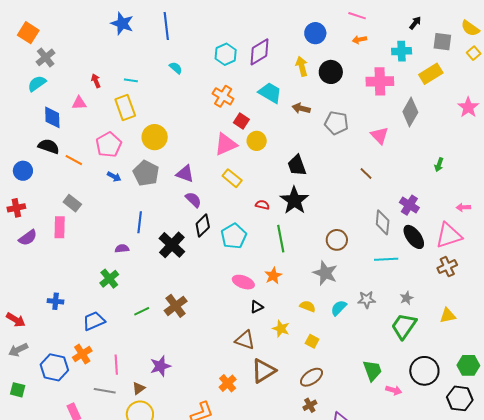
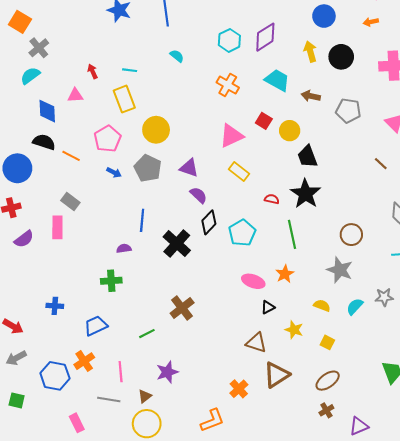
red square: (241, 121) -> (264, 121), moved
yellow circle: (257, 141) -> (290, 131), moved
blue circle: (23, 171) -> (17, 168), size x1.4
green cross: (109, 279) -> (111, 281), turned 36
green line: (142, 311) -> (147, 334), moved

